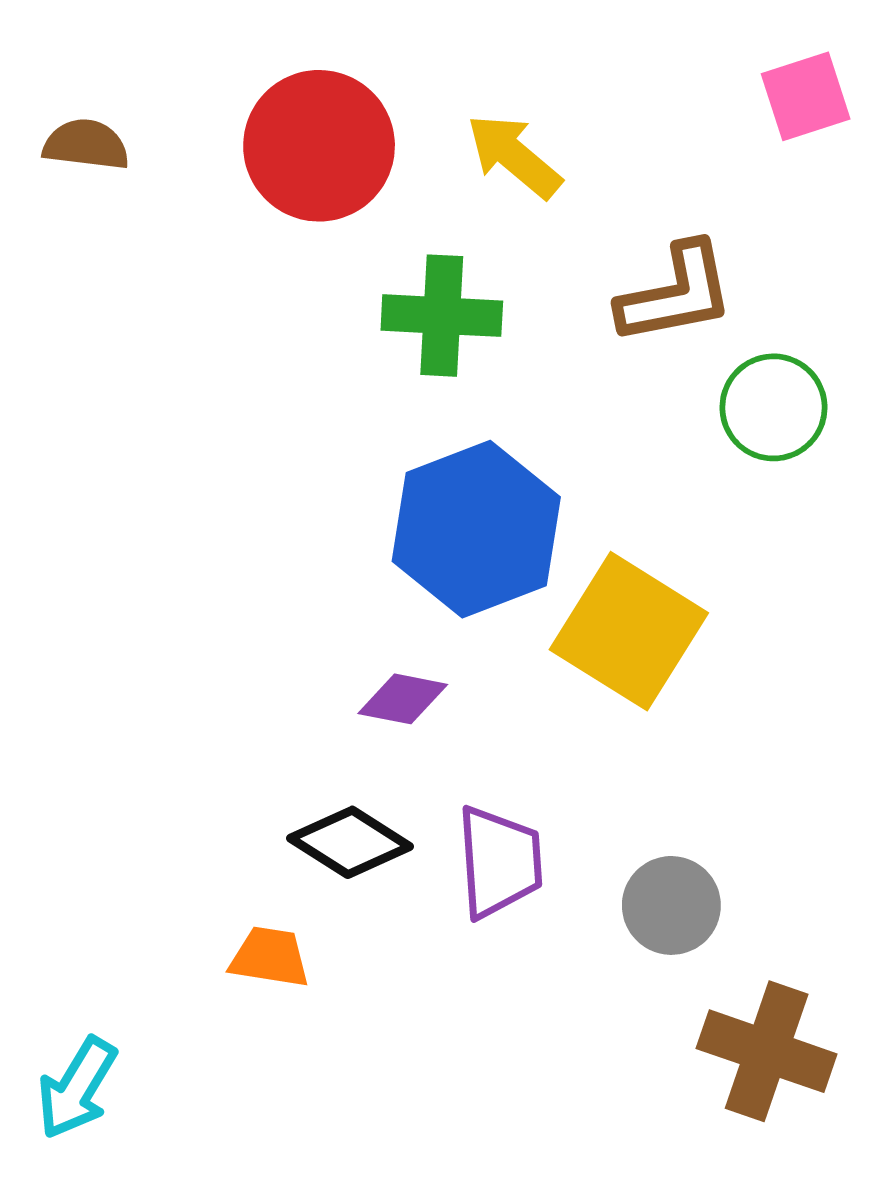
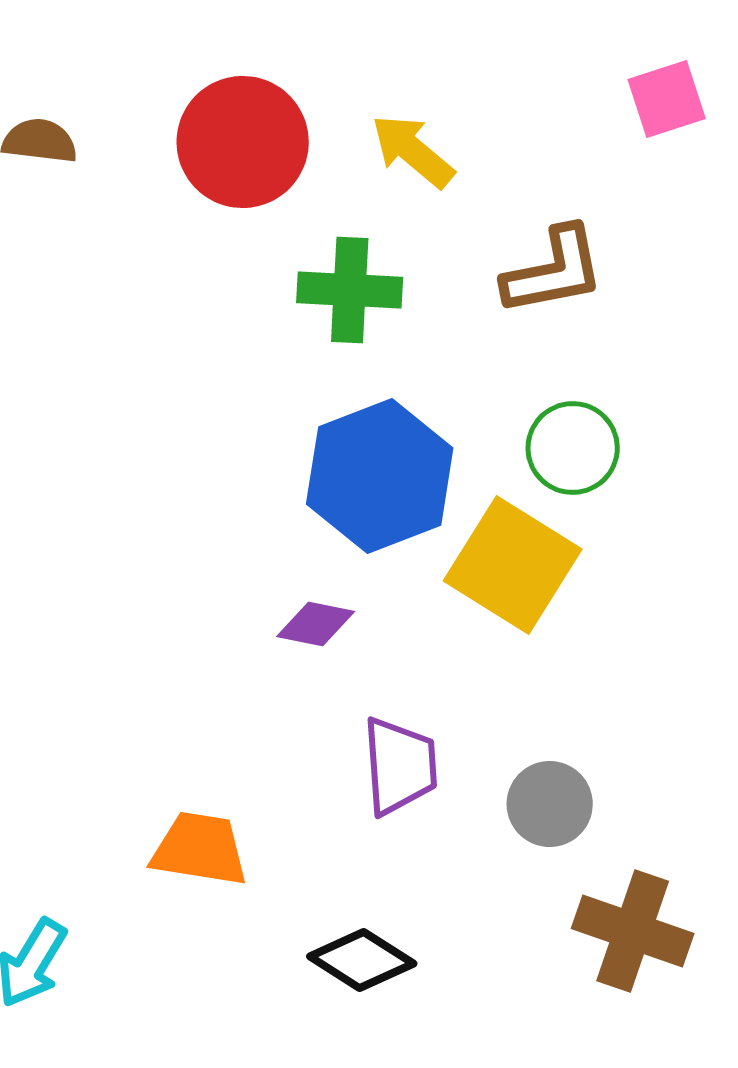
green circle: (773, 407) -> (573, 448), moved
black diamond: (350, 842) -> (362, 960), moved
orange trapezoid: (270, 957) -> (200, 849), size x1.4

